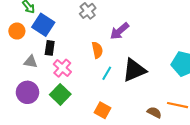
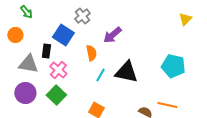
blue square: (43, 25) -> (63, 35), moved
gray triangle: (31, 62) -> (28, 64), size x1.5
black triangle: (134, 70) -> (126, 72), turned 35

